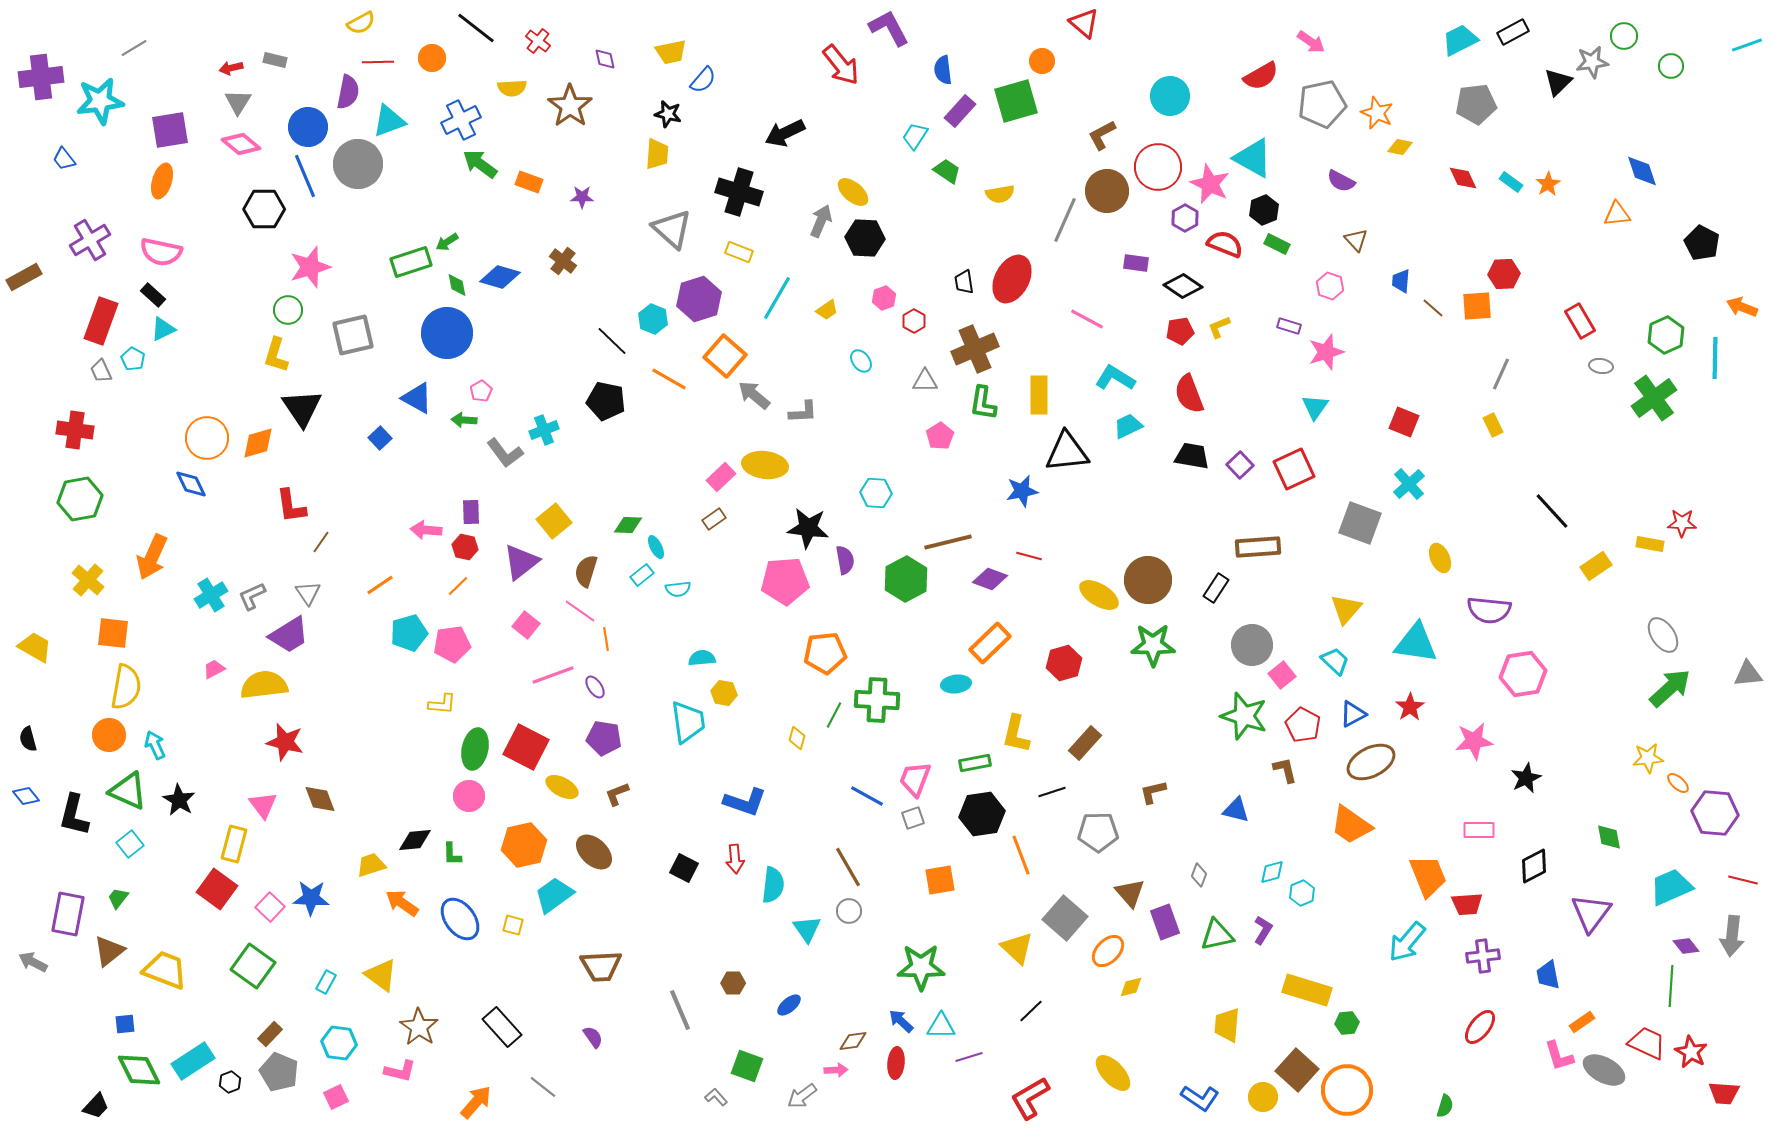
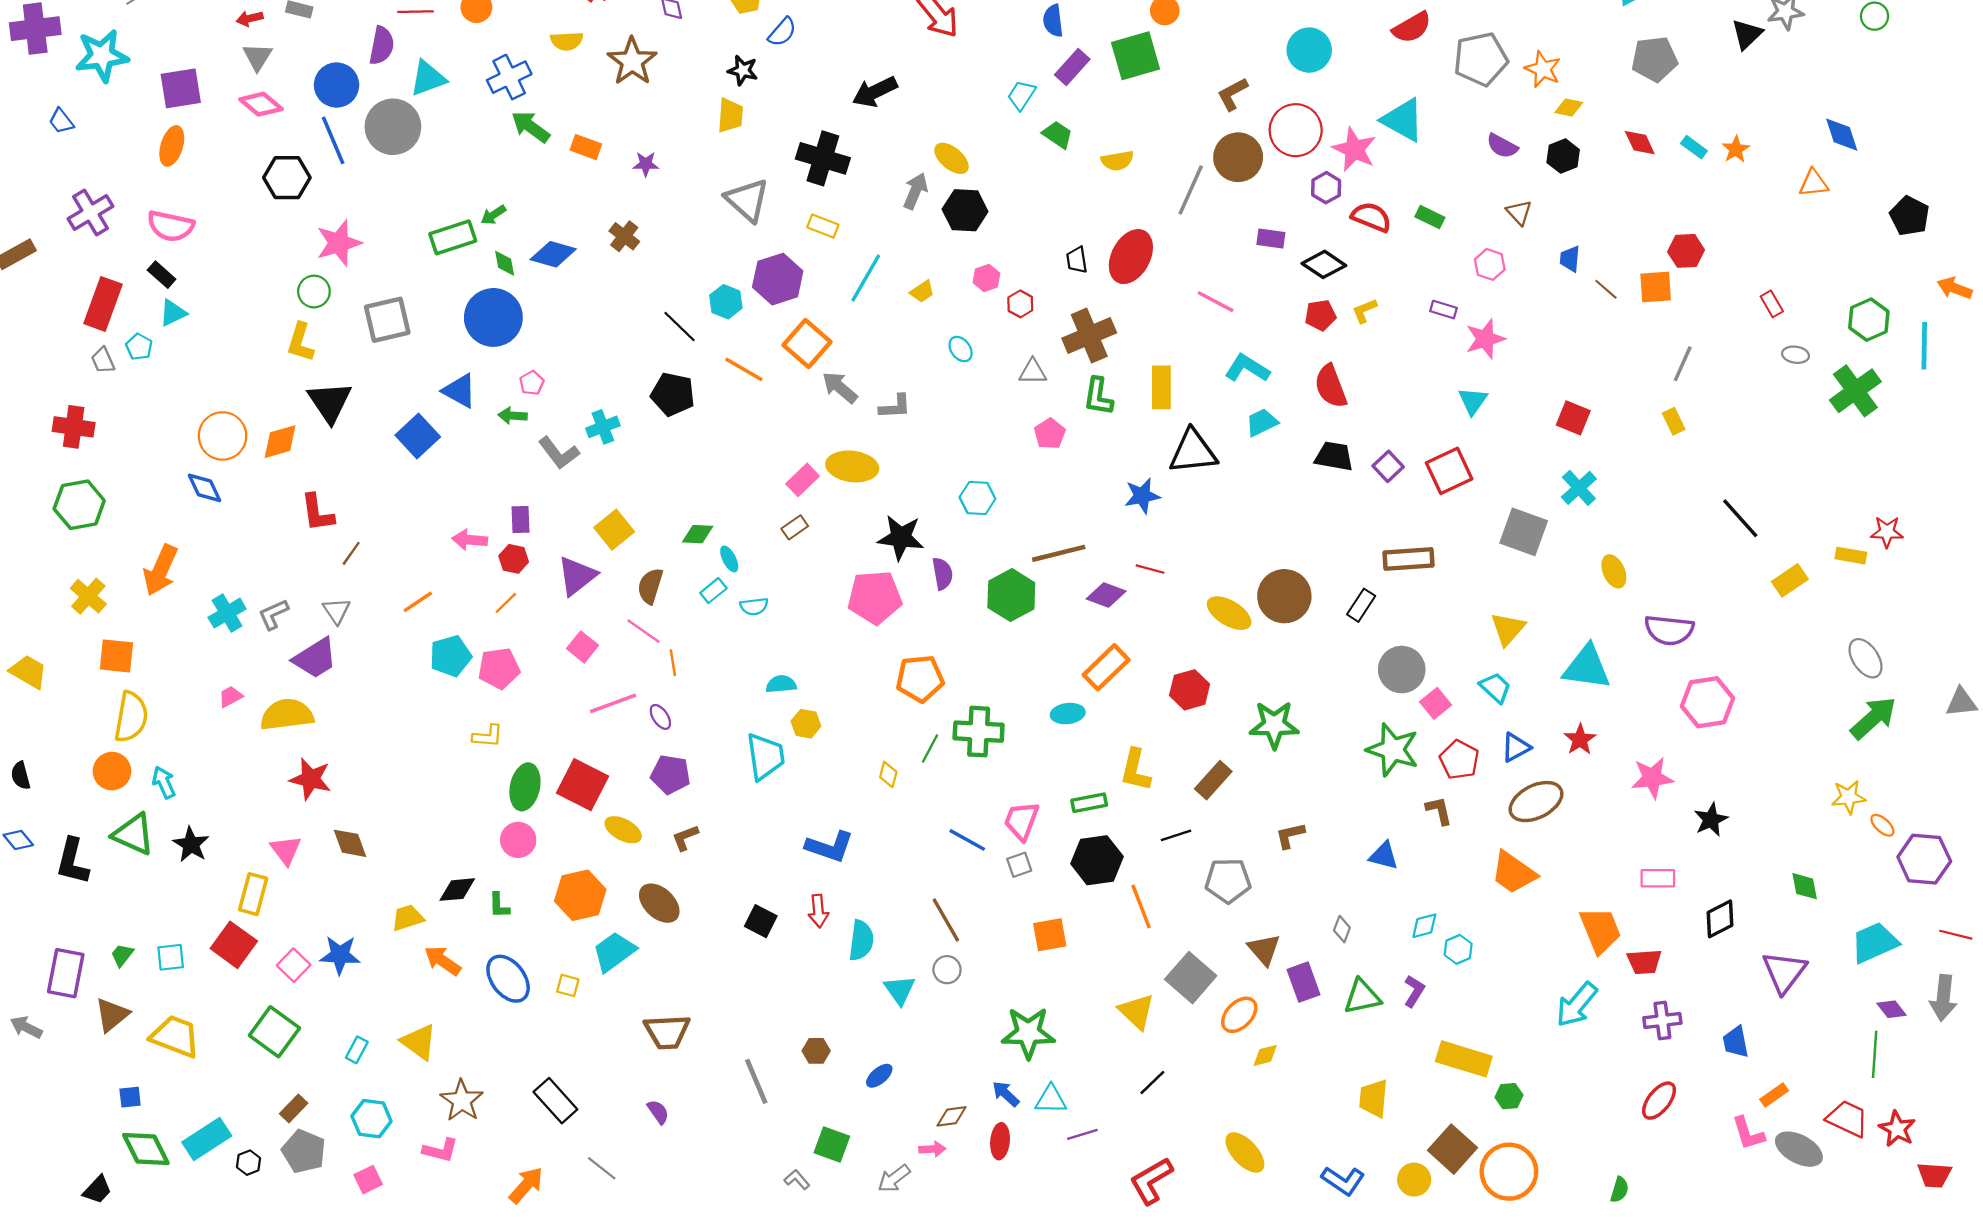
black hexagon: (1264, 210) -> (1563, 156), moved
red rectangle: (1580, 321) -> (1772, 304), size x0.7
blue square: (380, 438) -> (418, 436), size x1.6
green star: (1153, 645) -> (1274, 725), moved
cyan square: (130, 844) -> (171, 957), moved, turned 32

